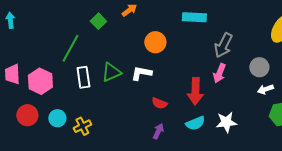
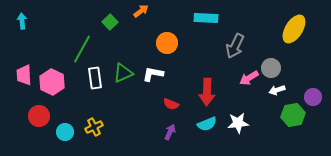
pink arrow: (219, 73) -> (249, 78), moved, turned 36
cyan circle: (57, 118) -> (65, 132), moved

